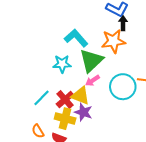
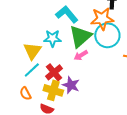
cyan circle: (123, 87) -> (107, 35), moved
yellow triangle: (80, 96) -> (32, 51), moved, turned 42
orange semicircle: (38, 131) -> (25, 94), moved

